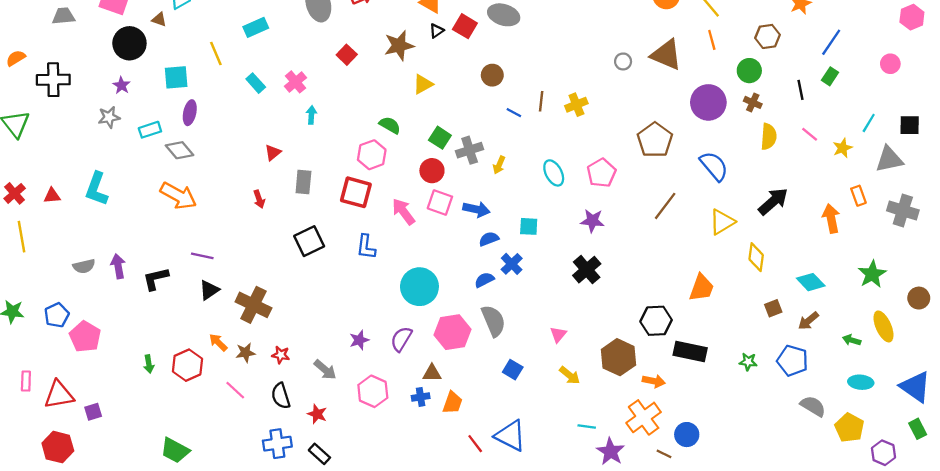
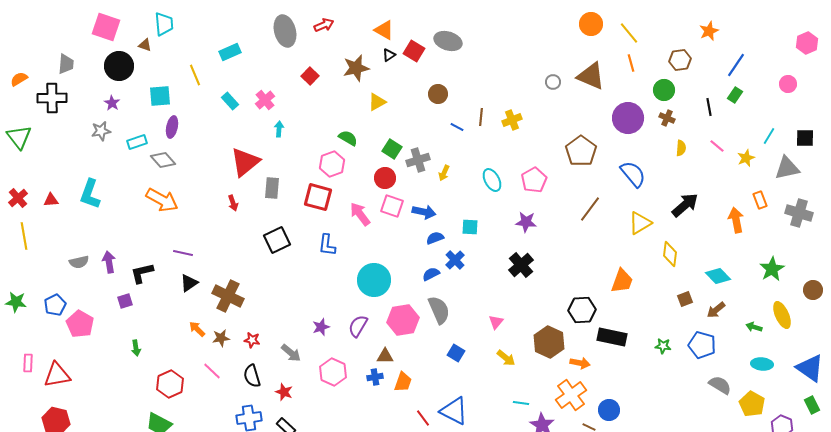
gray trapezoid: (64, 16) -> (66, 64), moved, turned 100
yellow semicircle: (769, 137) -> (681, 148), size x0.7
red triangle: (273, 152) -> (245, 162), size x2.0
red hexagon: (187, 365) -> (170, 384), moved
purple square: (93, 412) -> (125, 301), moved

